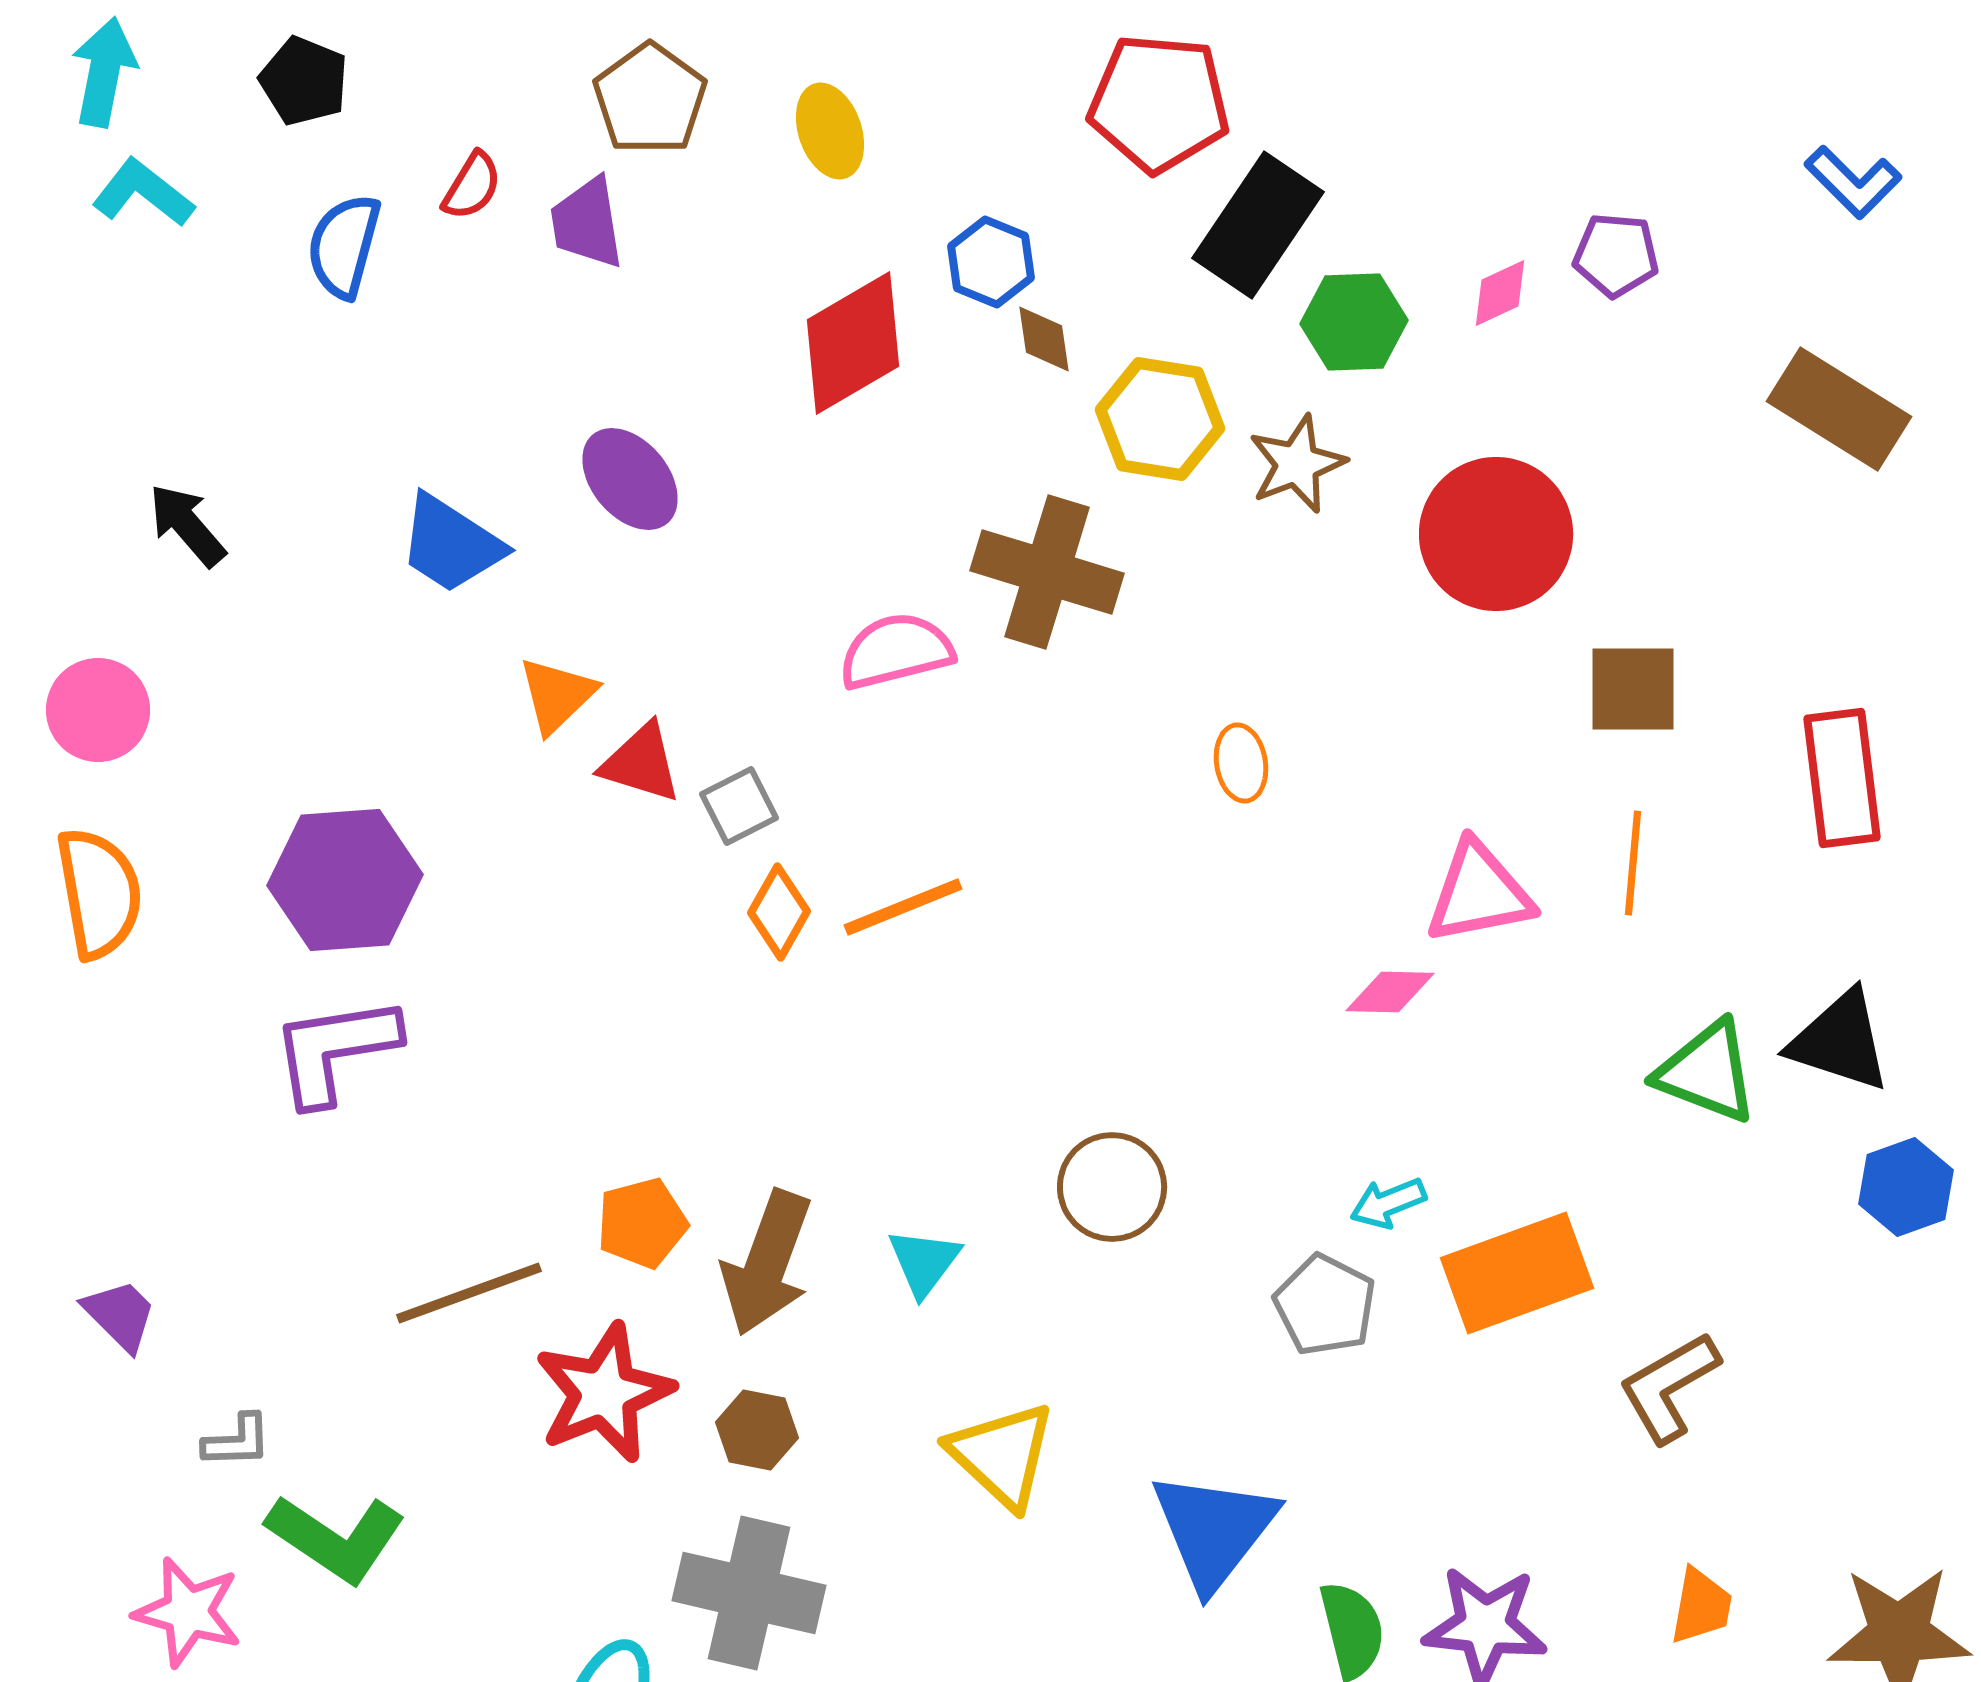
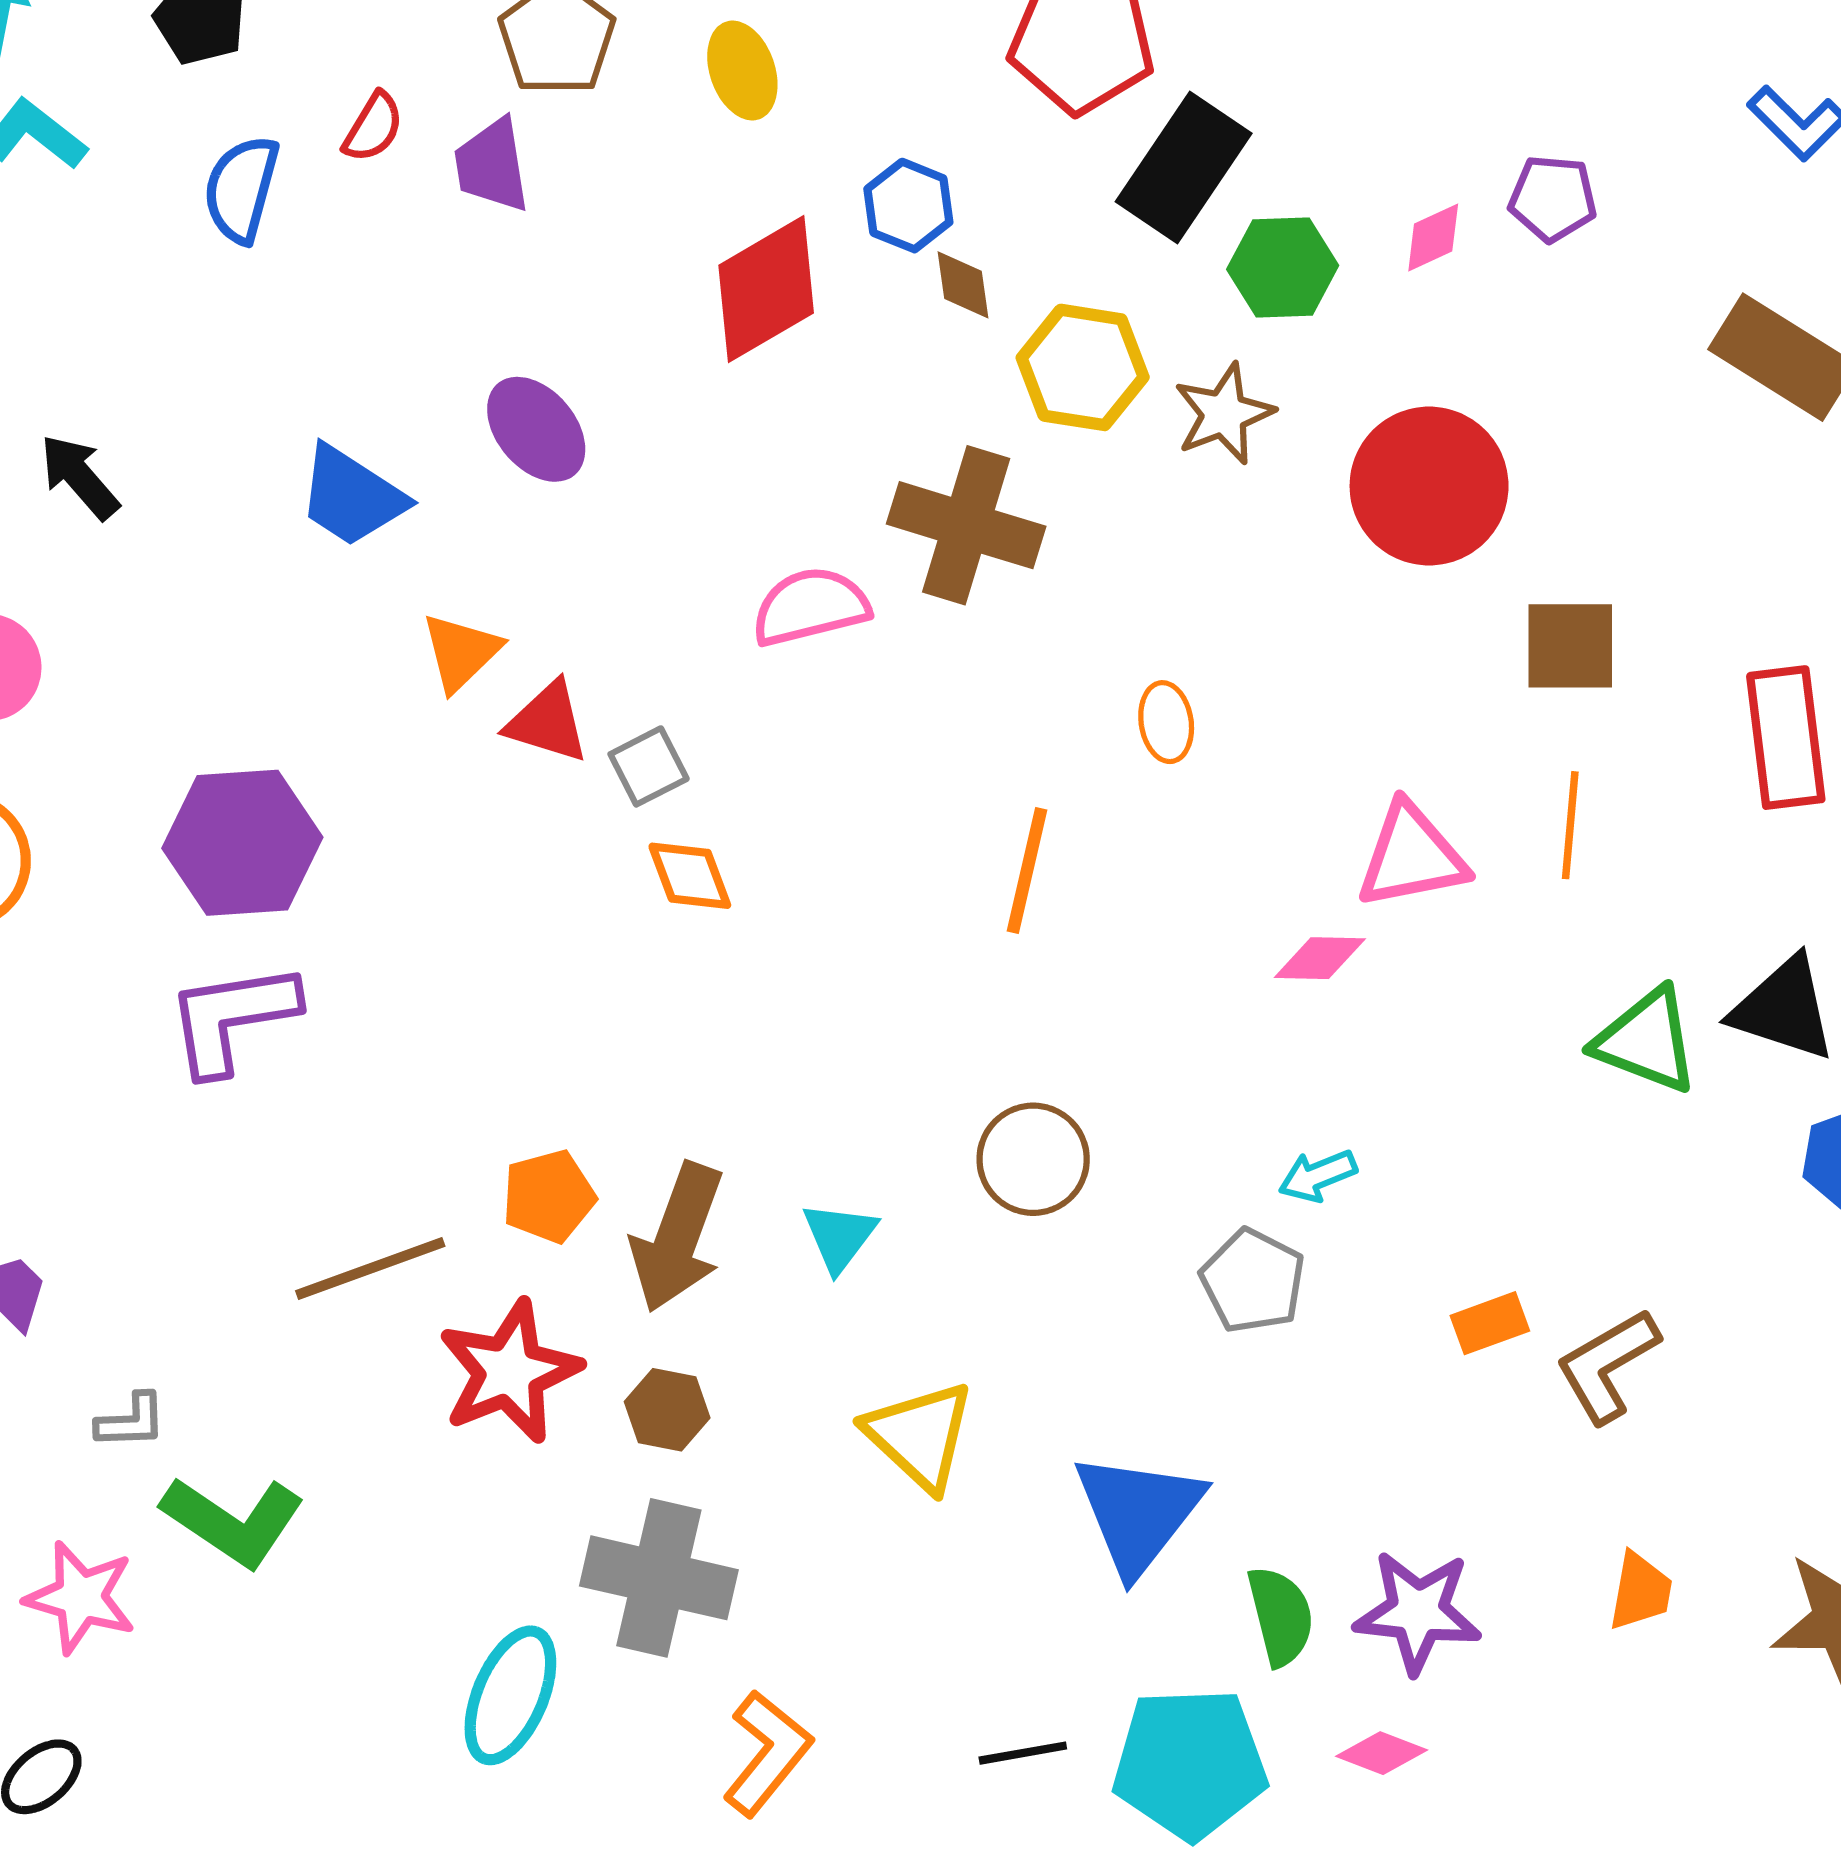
orange line: (903, 907) -> (1027, 871), moved, turned -55
orange diamond: (779, 912) -> (690, 876), turned -50
orange rectangle: (1517, 1273) -> (1490, 1323), moved, size x0.5

